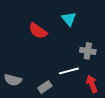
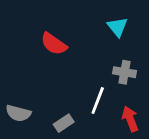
cyan triangle: (69, 19) -> (117, 27), moved
white line: (69, 71) -> (98, 100), turned -54

